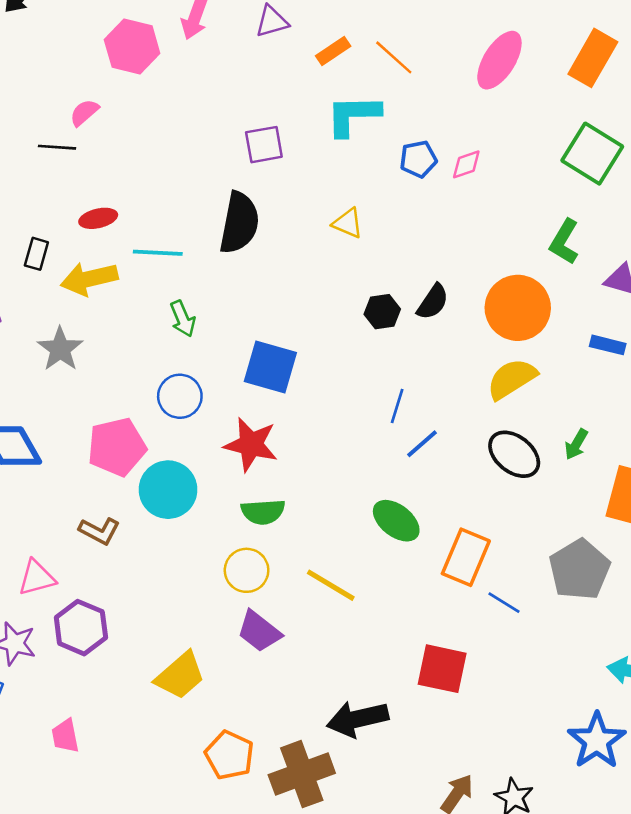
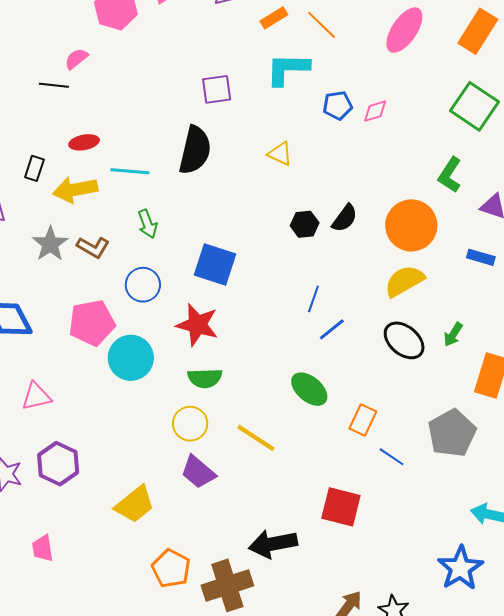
brown L-shape: (99, 531) -> (93, 247), moved
orange rectangle: (466, 557) -> (363, 420), size x0.7
pink triangle: (37, 578) -> (36, 396), moved

